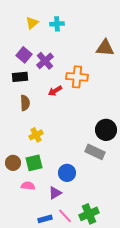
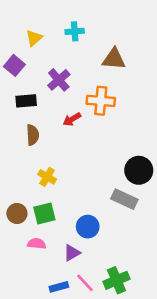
yellow triangle: (32, 23) -> (34, 38), moved
brown triangle: (105, 48) -> (114, 59), moved
purple square: (24, 55) -> (14, 65), moved
yellow cross: (36, 135) -> (47, 177), turned -32

